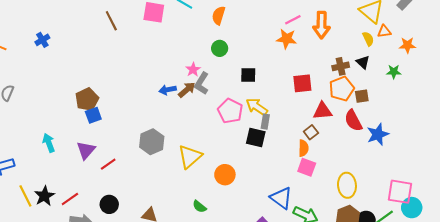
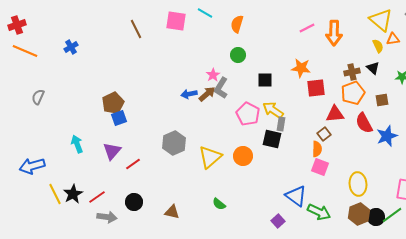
orange star: (286, 39) -> (301, 68), moved
brown square: (362, 96) -> (382, 100), moved
orange circle: (225, 175) -> (243, 156), moved

